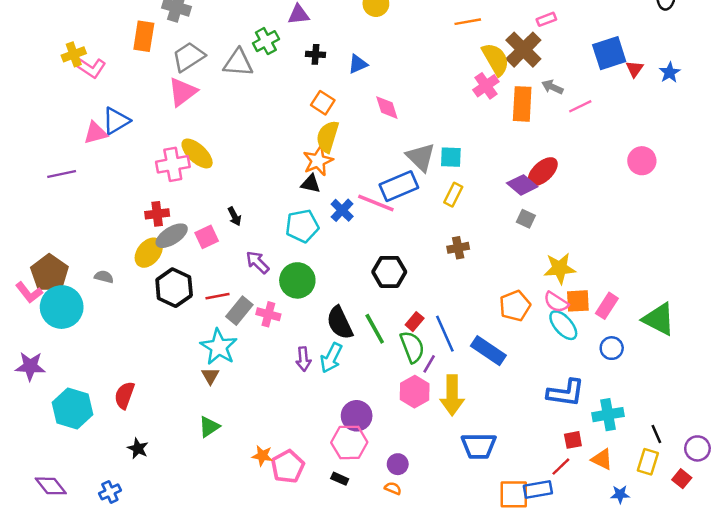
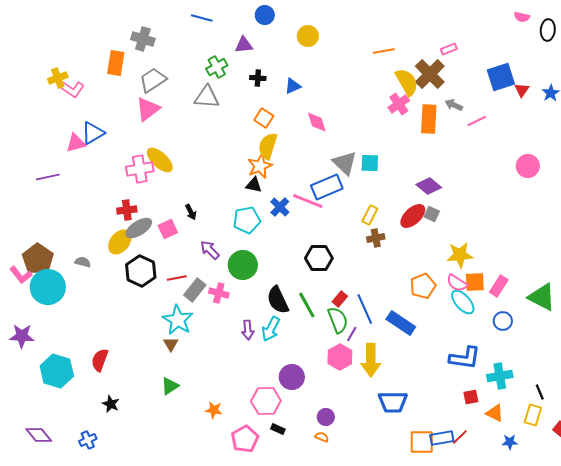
gray triangle: (238, 63) -> (207, 97), moved
red ellipse: (543, 172) -> (413, 216), moved
yellow rectangle: (453, 195) -> (370, 215), moved
pink hexagon: (349, 442) -> (266, 401), moved
pink pentagon: (288, 467) -> (245, 439), moved
red line: (561, 467) -> (460, 437), moved

